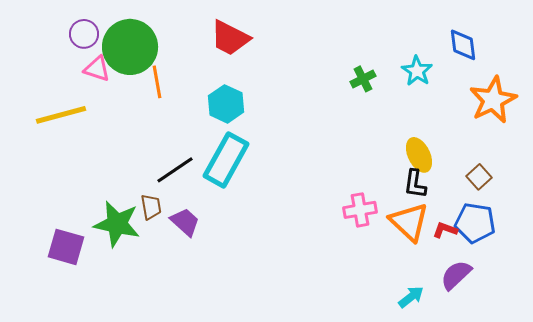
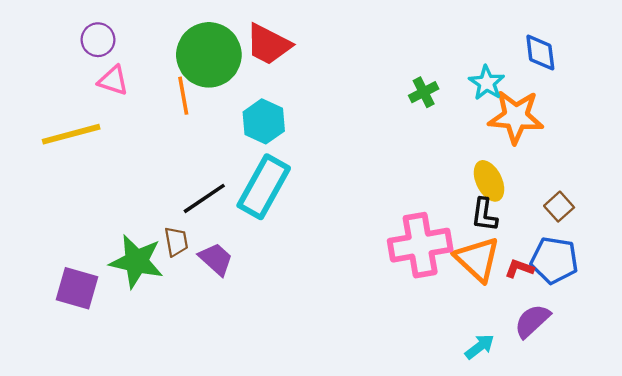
green circle: (130, 47) -> (209, 55), moved
orange star: (493, 100) -> (516, 117), moved, turned 30
pink cross: (360, 210) -> (420, 245), size x1.6

